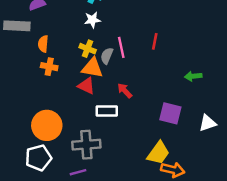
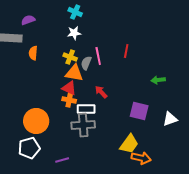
orange cross: (49, 67) -> (69, 100), moved
gray cross: (86, 145) -> (83, 125), moved

